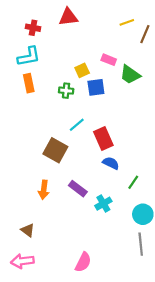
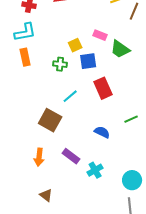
red rectangle: (103, 139) -> (103, 88), moved
green line: (133, 182) -> (131, 119), moved, turned 32
brown triangle: (28, 230) -> (46, 195), moved

